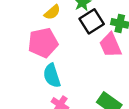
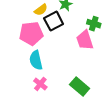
black square: (92, 21) -> (54, 21), moved

